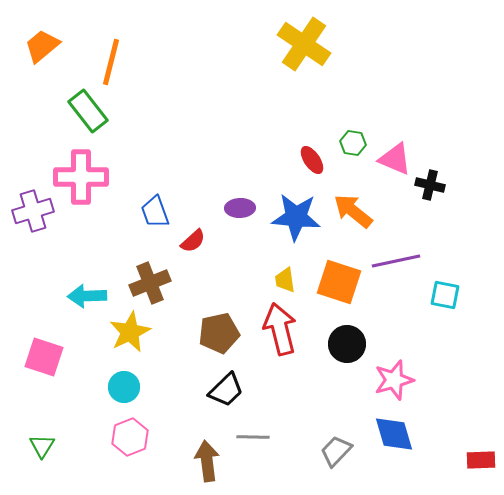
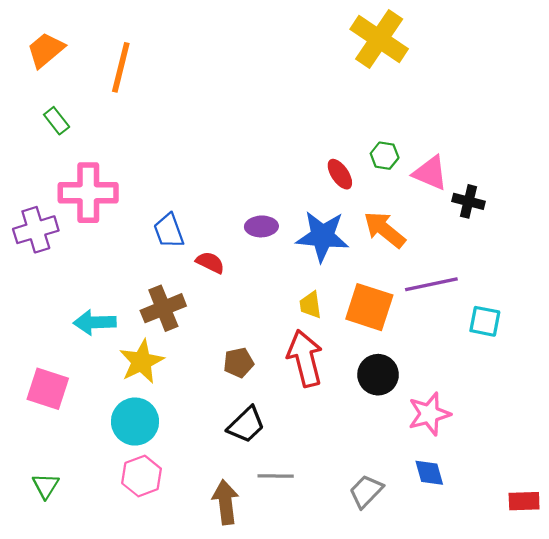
yellow cross: (304, 44) -> (379, 39), moved
green rectangle: (88, 111) -> (57, 121), moved, size x0.6
red semicircle: (193, 241) -> (210, 262), turned -112
brown pentagon: (219, 333) -> (239, 363), size x0.7
cyan circle: (124, 387) -> (135, 422), size x1.4
blue diamond: (394, 434) -> (429, 473), size x0.7

